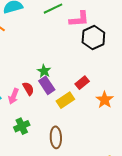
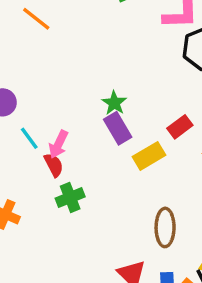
red semicircle: (28, 89) -> (54, 165), moved
brown ellipse: (56, 137) -> (165, 227), moved

